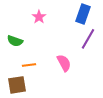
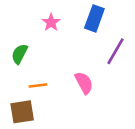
blue rectangle: (83, 14) -> (94, 18), moved
green semicircle: (15, 41) -> (20, 54), turned 98

